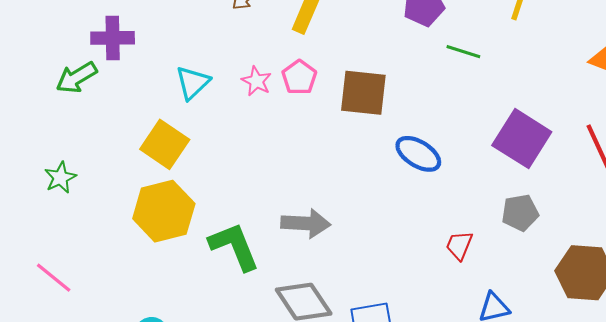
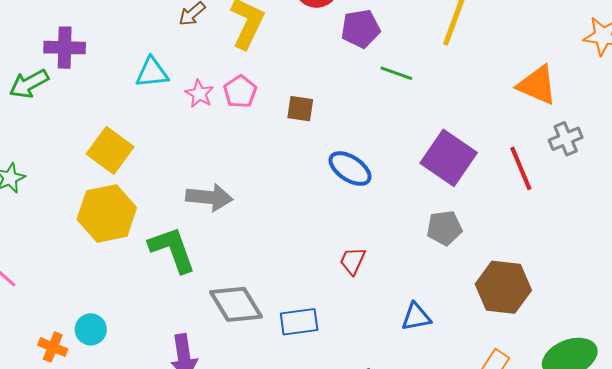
cyan triangle: (193, 83) -> (152, 73), moved, turned 36
brown square: (363, 93) -> (300, 109), size x0.6
gray arrow: (306, 223) -> (209, 197), moved
red trapezoid: (459, 245) -> (353, 261), moved

